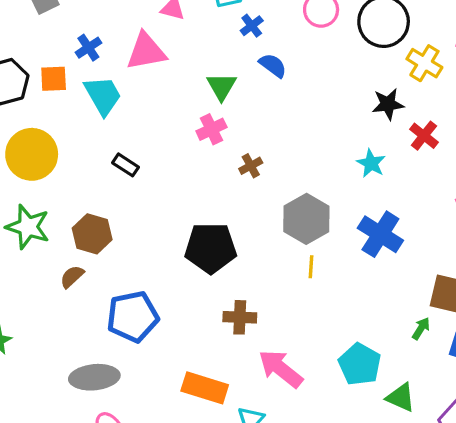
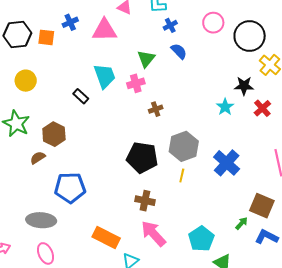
cyan trapezoid: (103, 96) -> (105, 76), moved
yellow circle: (32, 154) -> (26, 81), size x0.7
cyan star: (371, 163) -> (225, 107), moved
black pentagon: (211, 248) -> (142, 158), moved
brown cross: (240, 317) -> (145, 201), moved

